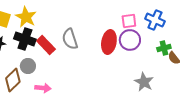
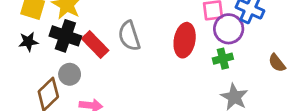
purple circle: (130, 40) -> (229, 29), moved
green cross: (164, 48) -> (223, 59), moved

